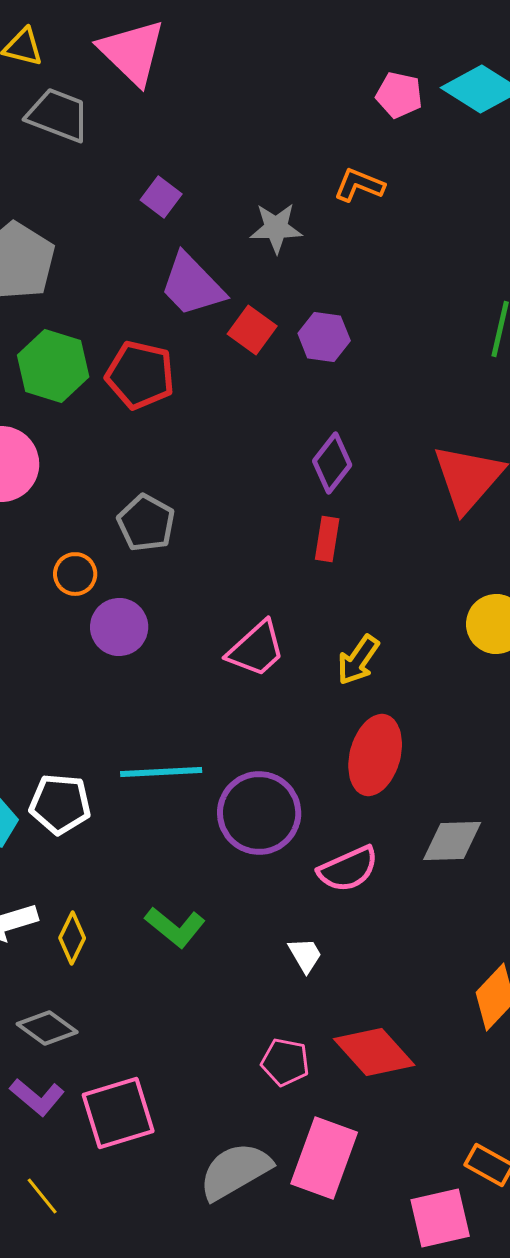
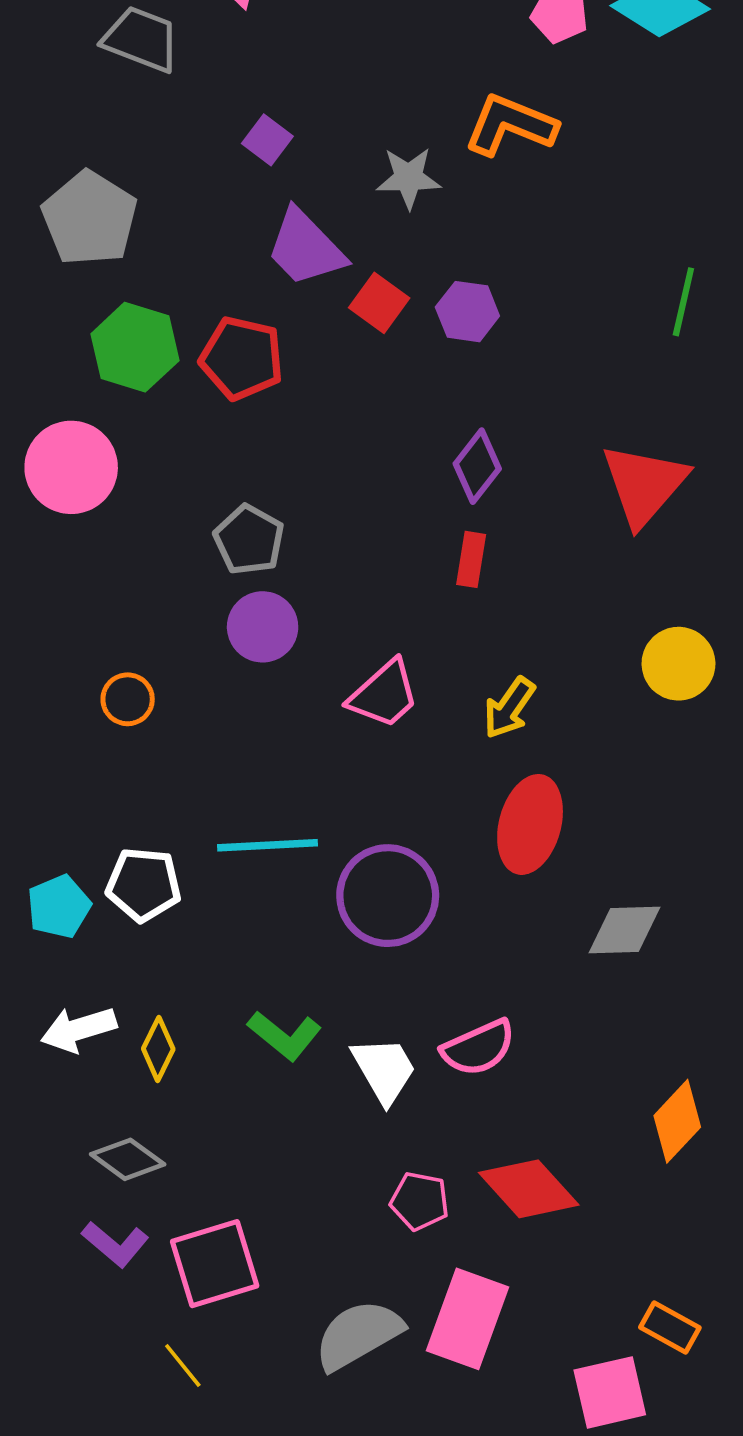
orange L-shape: (359, 185) -> (510, 125), size x1.5
orange circle: (75, 574) -> (128, 699), moved
purple circle: (119, 627) -> (263, 627), moved
pink semicircle: (348, 869) -> (478, 1048), moved
white trapezoid: (305, 955) -> (384, 1070), moved, size x1.6
yellow line: (42, 1196) -> (183, 1365), moved

